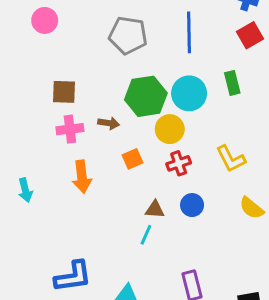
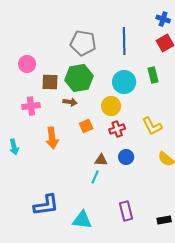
pink circle: (45, 20) -> (27, 64), moved
brown square: (64, 92) -> (50, 82), moved
green hexagon: (146, 96) -> (79, 78), moved
pink cross: (70, 129) -> (31, 106), moved

